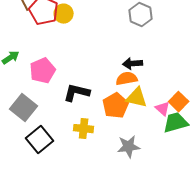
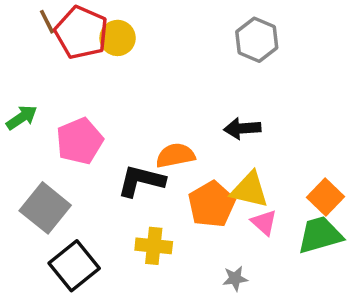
orange semicircle: (127, 79) -> (175, 155), moved
pink triangle: (163, 109) -> (264, 222), moved
gray star: (129, 147) -> (235, 278), size x0.6

